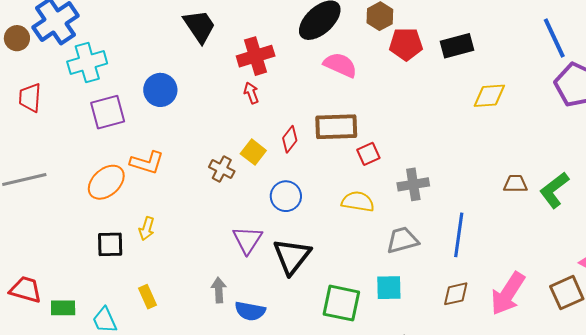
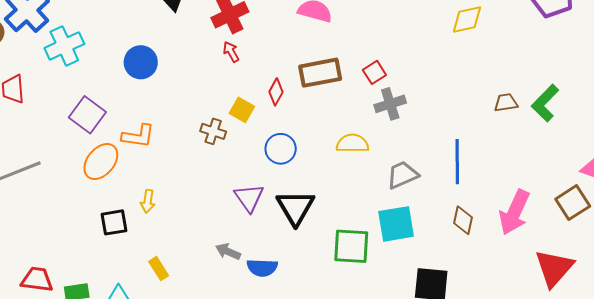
purple square: (108, 112) -> (87, 115), moved, turned -30
red square: (368, 154) -> (374, 72), moved
gray cross: (413, 184) -> (390, 104), moved
cyan square: (389, 288) -> (396, 224), size x1.4
gray arrow: (219, 290) -> (228, 251), turned -55
brown diamond: (456, 294) -> (463, 220), turned -56

